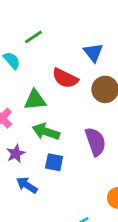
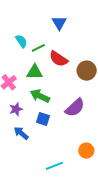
green line: (33, 37) -> (38, 48), moved
blue triangle: (93, 52) -> (59, 23), moved
purple semicircle: (95, 142) -> (75, 108), turned 60

